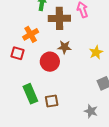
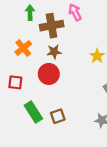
brown star: (64, 47) -> (54, 52), moved
red square: (18, 53) -> (15, 82), moved

